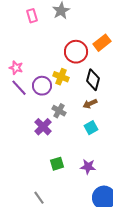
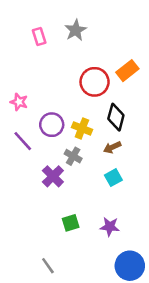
yellow cross: (61, 77) -> (82, 128), moved
purple line: (19, 88) -> (23, 141), moved

